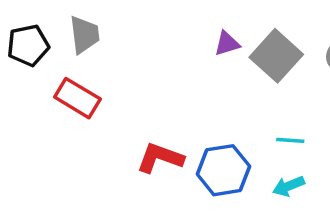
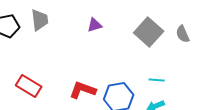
purple triangle: (227, 44) -> (95, 25), moved
red rectangle: (77, 98) -> (29, 86), moved

